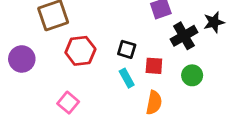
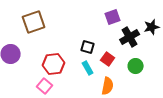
red hexagon: (80, 51) -> (54, 64), moved
red square: (154, 66) -> (108, 59), turned 32

